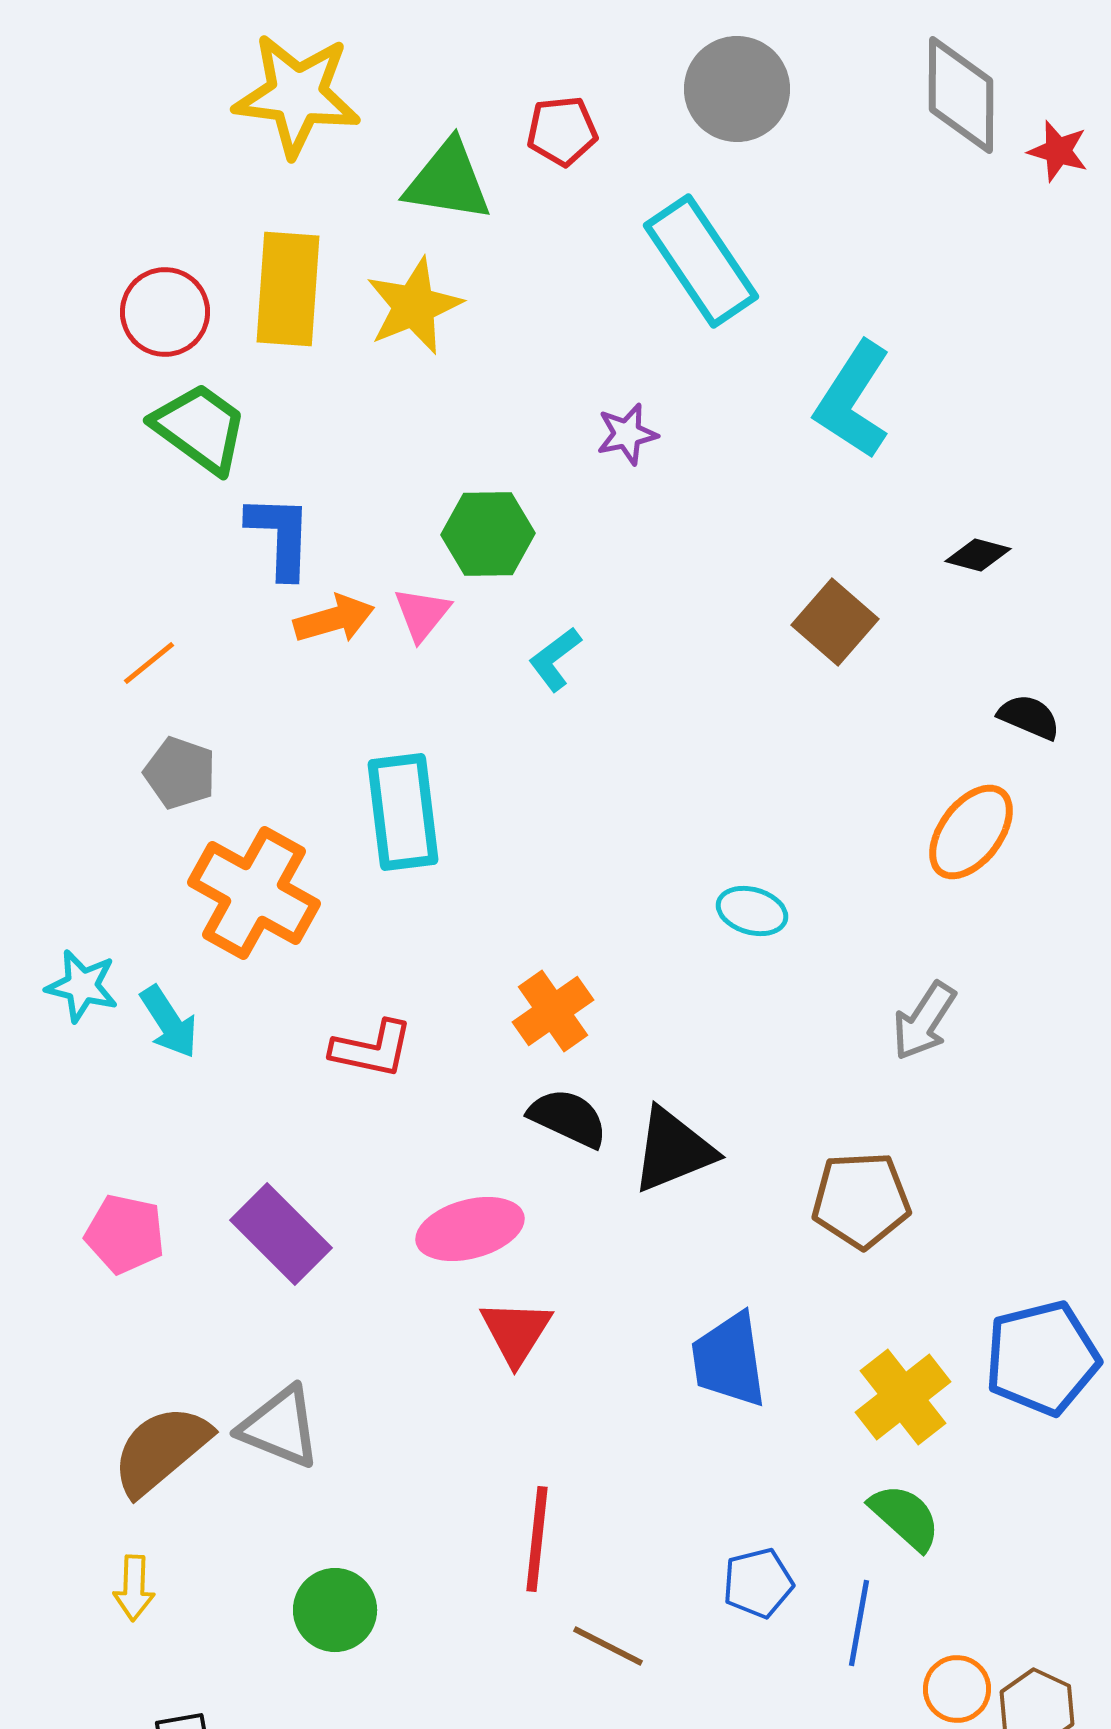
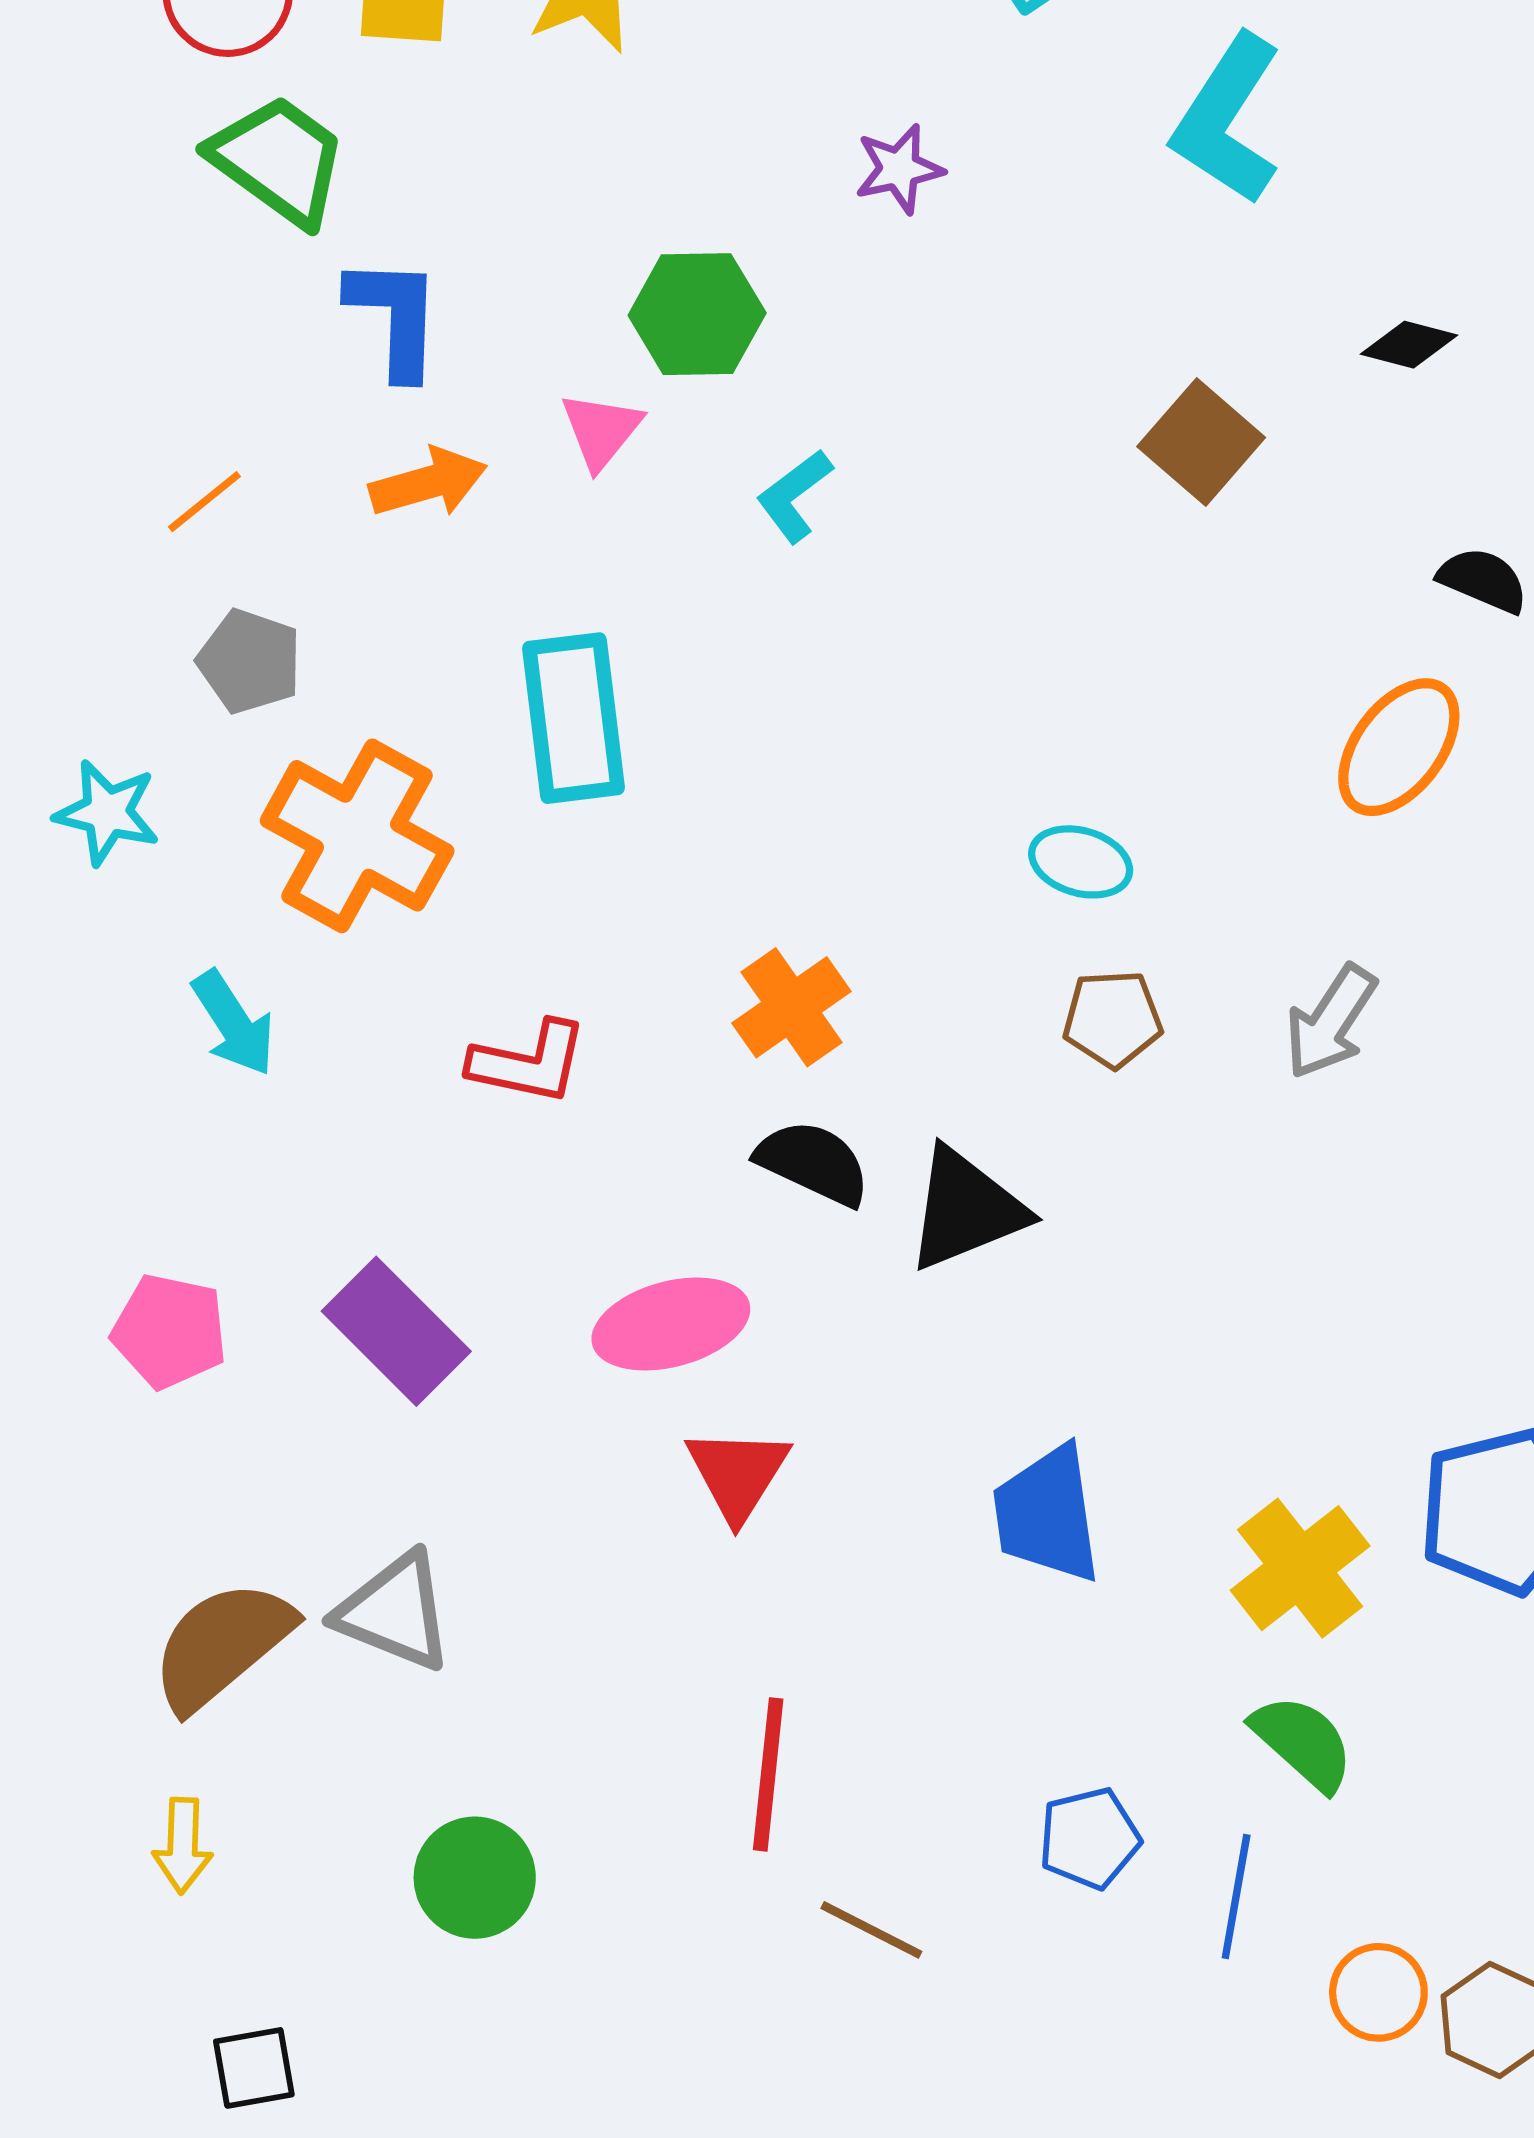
orange arrow: (334, 619) -> (428, 483), moved
cyan star: (82, 986) -> (107, 813), moved
brown pentagon: (861, 1200) -> (1113, 1019), moved, size x0.7

